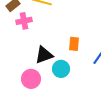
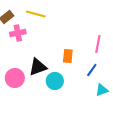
pink circle: (31, 79) -> (15, 78), moved

